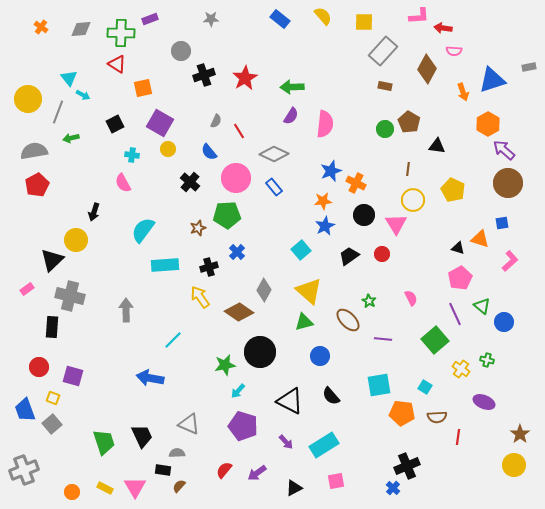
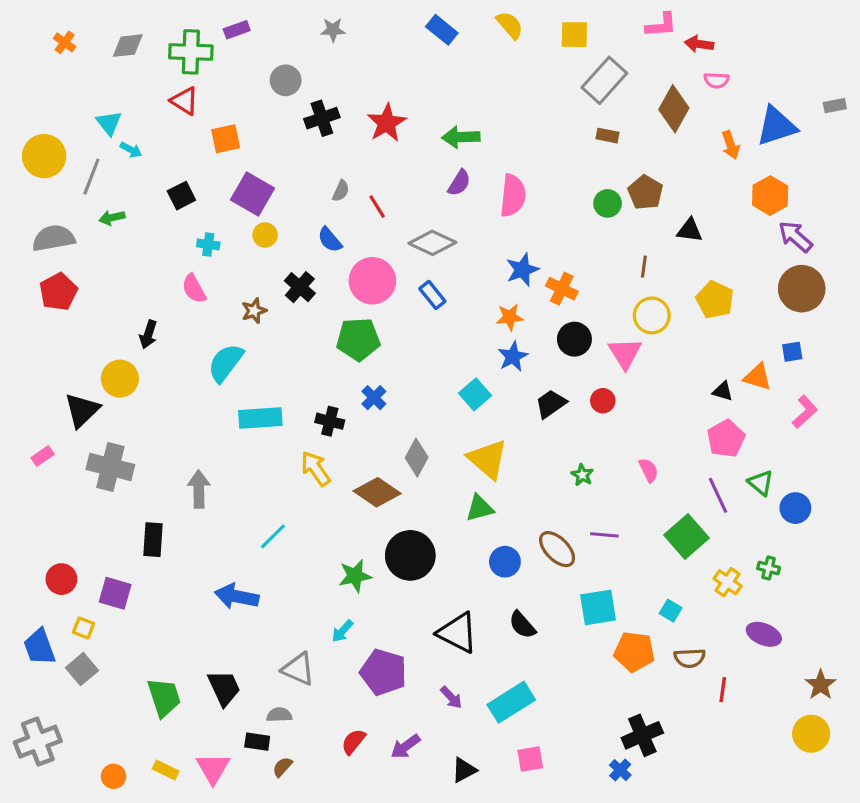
brown star: (198, 228) -> (254, 311), moved
black cross: (209, 267) -> (330, 421), turned 30
brown ellipse: (348, 320) -> (557, 549), moved
black rectangle: (52, 327) -> (153, 540), moved
cyan arrow: (238, 391) -> (342, 631), moved

